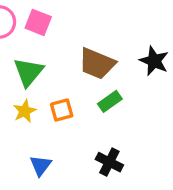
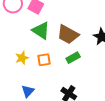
green triangle: (28, 72) -> (41, 31), moved, turned -42

